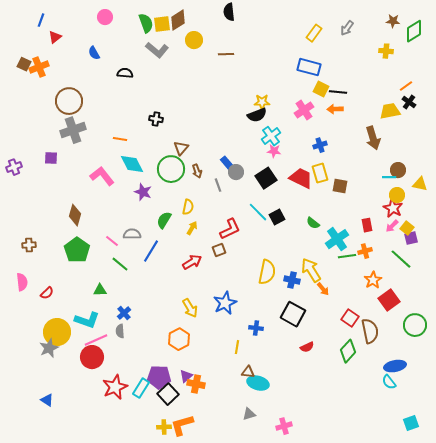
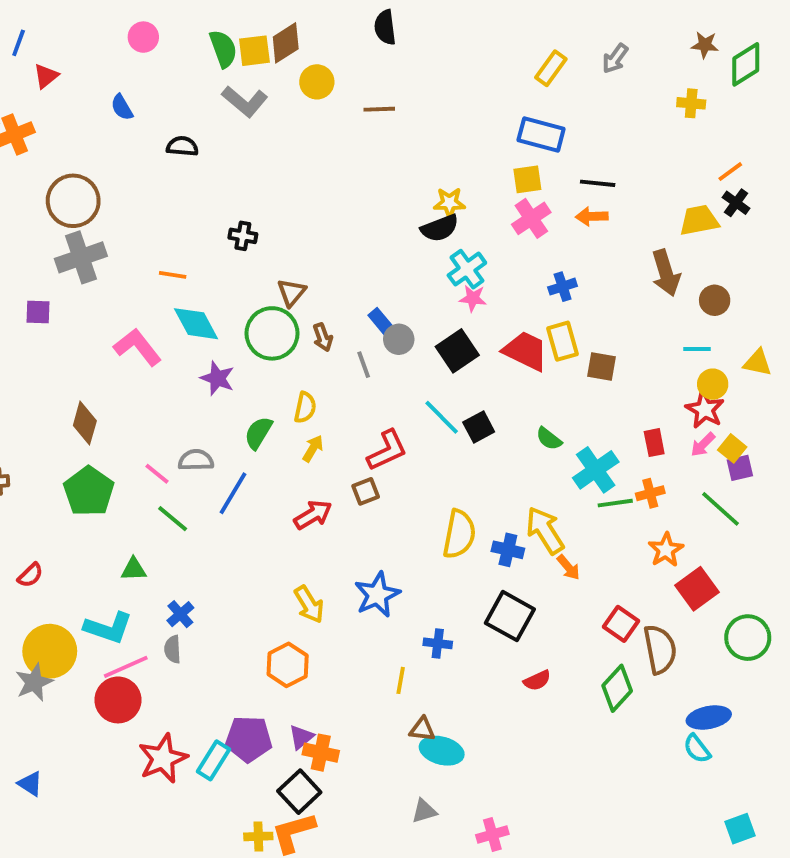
yellow square: (321, 89) -> (527, 179), moved, turned -35
brown circle: (398, 170) -> (715, 300), moved
black square: (168, 394) -> (299, 792), moved

